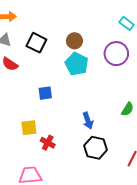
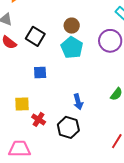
black square: (36, 43) -> (35, 36), moved
black hexagon: (96, 148) -> (68, 127), moved

